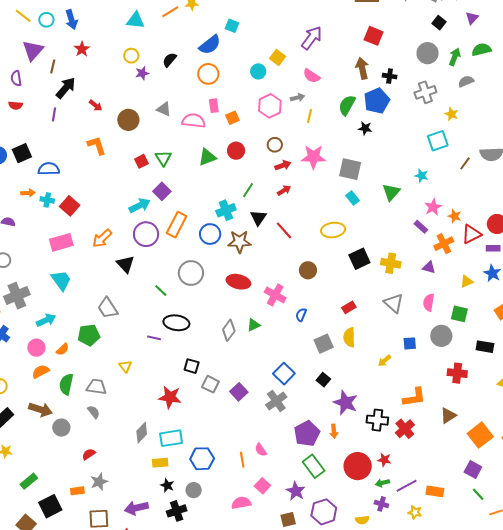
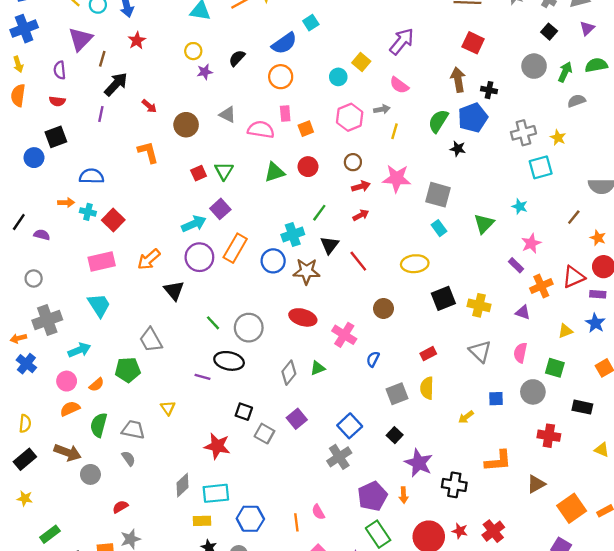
cyan square: (232, 26) -> (311, 23), turned 32
gray cross: (425, 92) -> (523, 133), moved
black square: (22, 153) -> (56, 137), moved
brown line: (465, 163) -> (574, 217), moved
orange star: (455, 216) -> (598, 238), moved
gray circle: (191, 273) -> (249, 328), moved
purple square: (239, 392) -> (297, 419), moved
red cross: (405, 429) -> (493, 531), moved

